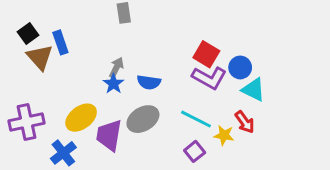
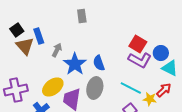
gray arrow: (116, 67) -> (57, 50), moved
blue semicircle: (149, 82) -> (99, 63), turned 63
blue star: (113, 84) -> (75, 64), size x1.6
gray ellipse: (143, 119) -> (95, 88), turned -45
red arrow: (245, 122) -> (164, 90), turned -98

